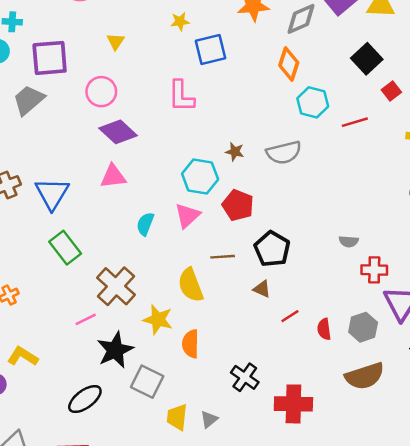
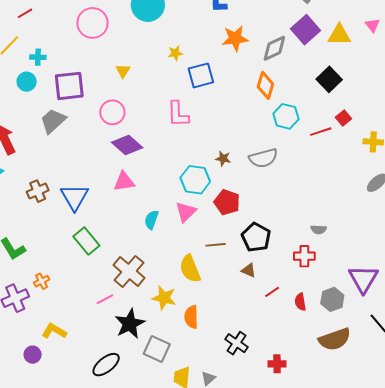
red square: (391, 91) -> (343, 118), moved
red cross: (374, 270) -> (304, 256), moved
red cross: (293, 404) -> (277, 364), size x0.6

